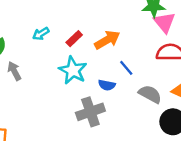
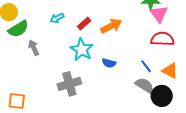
blue line: (126, 68) -> (146, 66), moved
gray semicircle: (150, 94) -> (144, 85), moved
gray cross: (90, 112) -> (69, 84), moved

